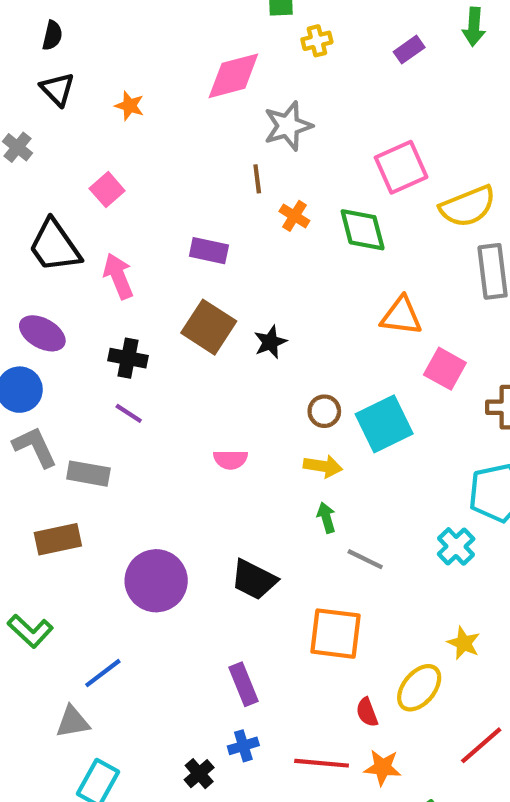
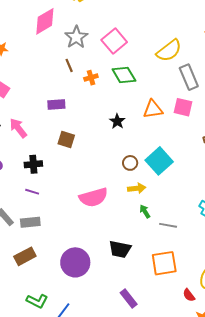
pink square: (401, 167) -> (114, 41), moved
orange cross: (294, 216) -> (91, 78), turned -32
brown square: (209, 327) -> (66, 140), size x0.7
black star: (270, 342) -> (117, 121), moved
pink square: (445, 369) -> (183, 107), moved
purple line: (129, 413) -> (32, 192), moved
pink semicircle: (230, 460) -> (93, 197), size x1.8
green L-shape: (30, 631) -> (37, 301), moved

